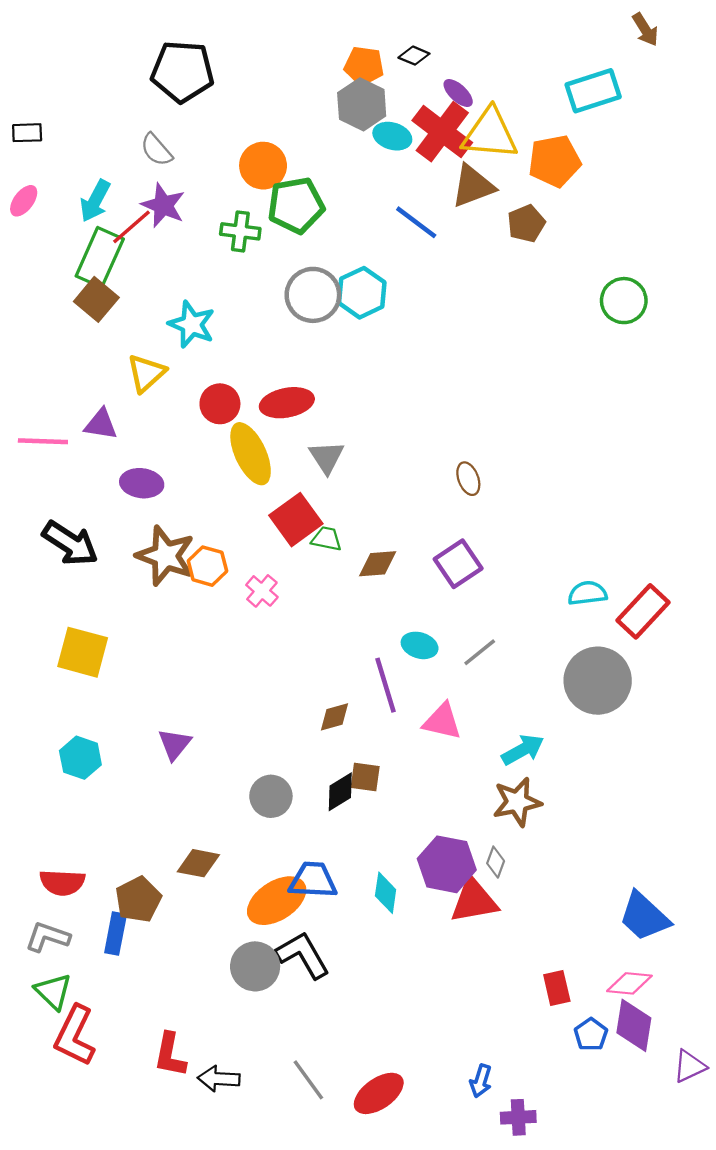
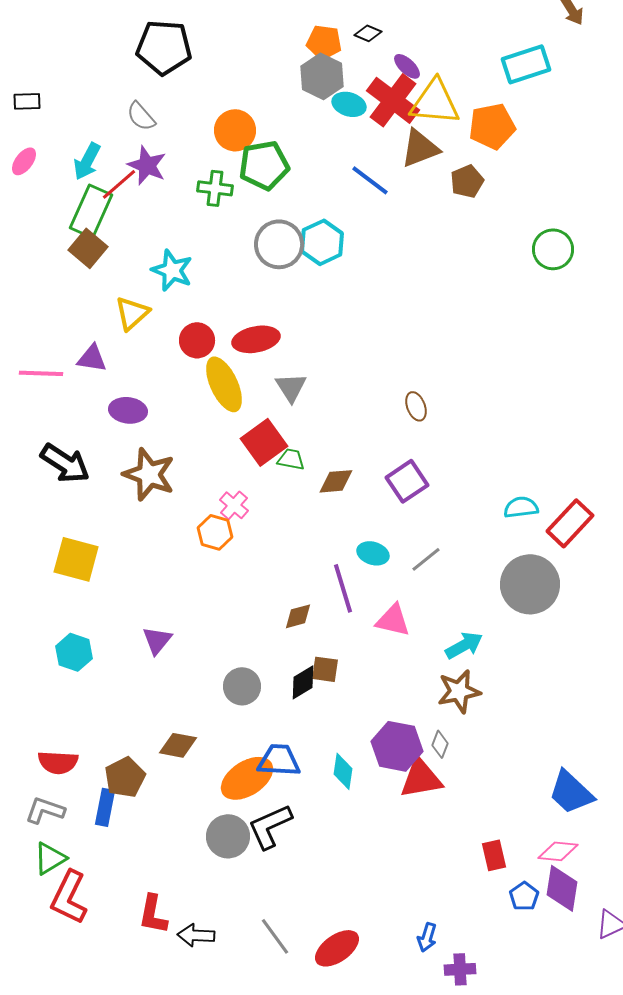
orange hexagon: (207, 566) -> (215, 532), moved
black L-shape: (303, 955) -> (270, 826), turned -84
green triangle: (53, 991) -> (50, 858), turned 45

